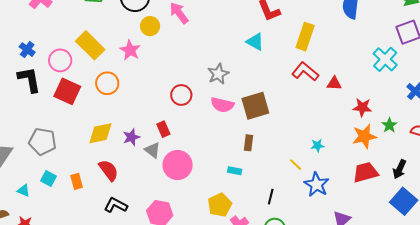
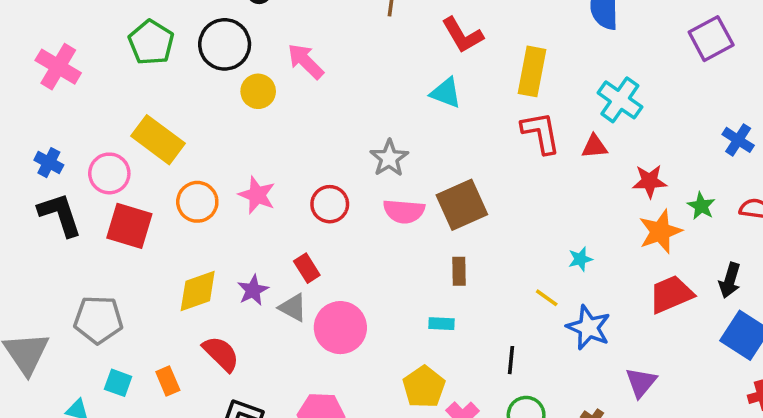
pink star: (130, 50) -> (257, 195), moved
cyan cross: (385, 59) -> (620, 100), moved
red L-shape: (305, 72) -> (541, 133), turned 48

